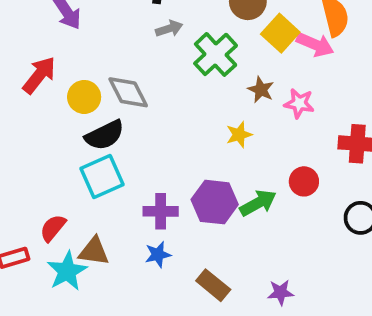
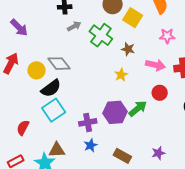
pink arrow: (315, 44) -> (155, 65), moved
pink star: (299, 103) -> (167, 36), moved
red semicircle: (53, 228) -> (23, 128), moved

